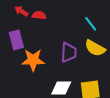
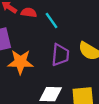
cyan line: (91, 24) -> (51, 20), moved

